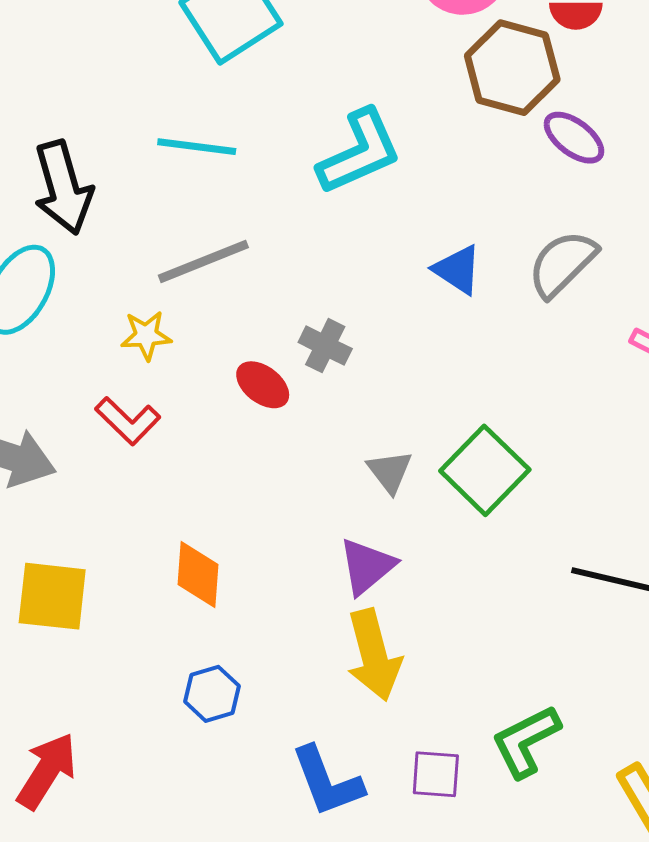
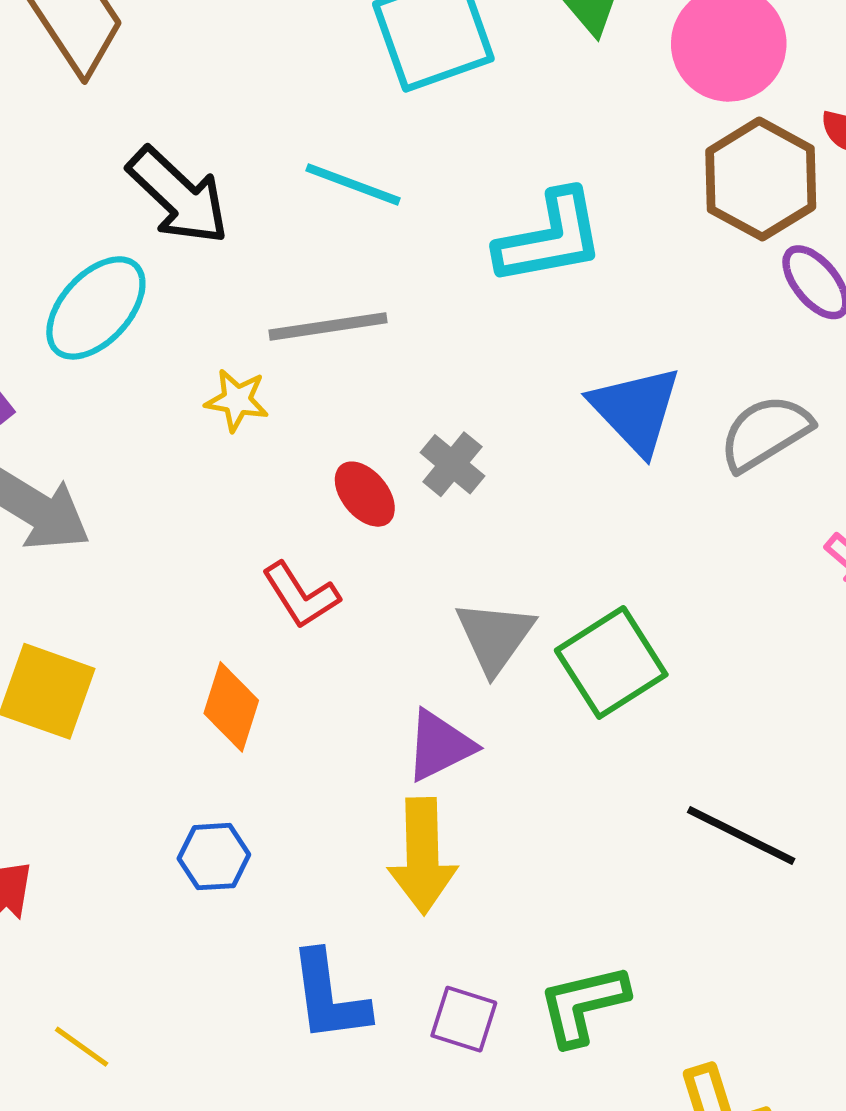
black arrow: (63, 188) -> (178, 196), turned -44
blue triangle: (457, 270) -> (636, 410), size x1.5
red L-shape: (128, 421) -> (301, 595), moved
gray triangle: (390, 472) -> (495, 637), size x1.4

